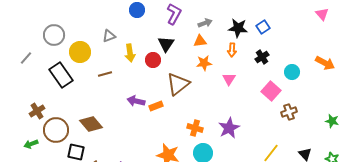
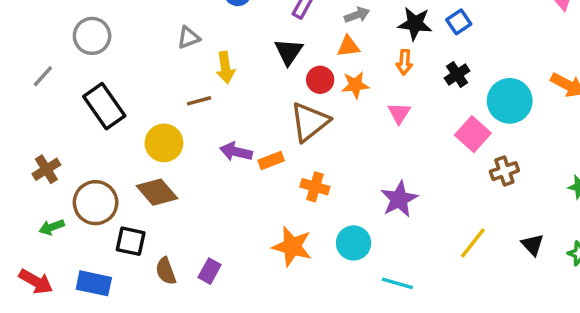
yellow circle: (80, 52) -> (164, 143), moved
red circle: (153, 60) -> (320, 80), moved
cyan circle: (292, 72) -> (510, 101), size x1.6
brown line: (105, 74) -> (199, 101), moved
brown cross: (37, 111) -> (46, 169), moved
orange cross: (195, 128) -> (315, 187), moved

